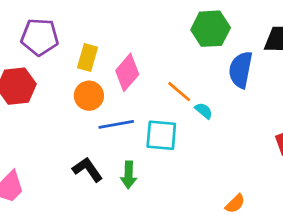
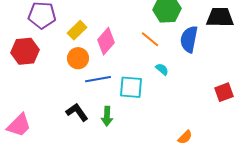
yellow rectangle: (88, 57) -> (77, 30), turned 30
orange line: (179, 92) -> (150, 39), moved

